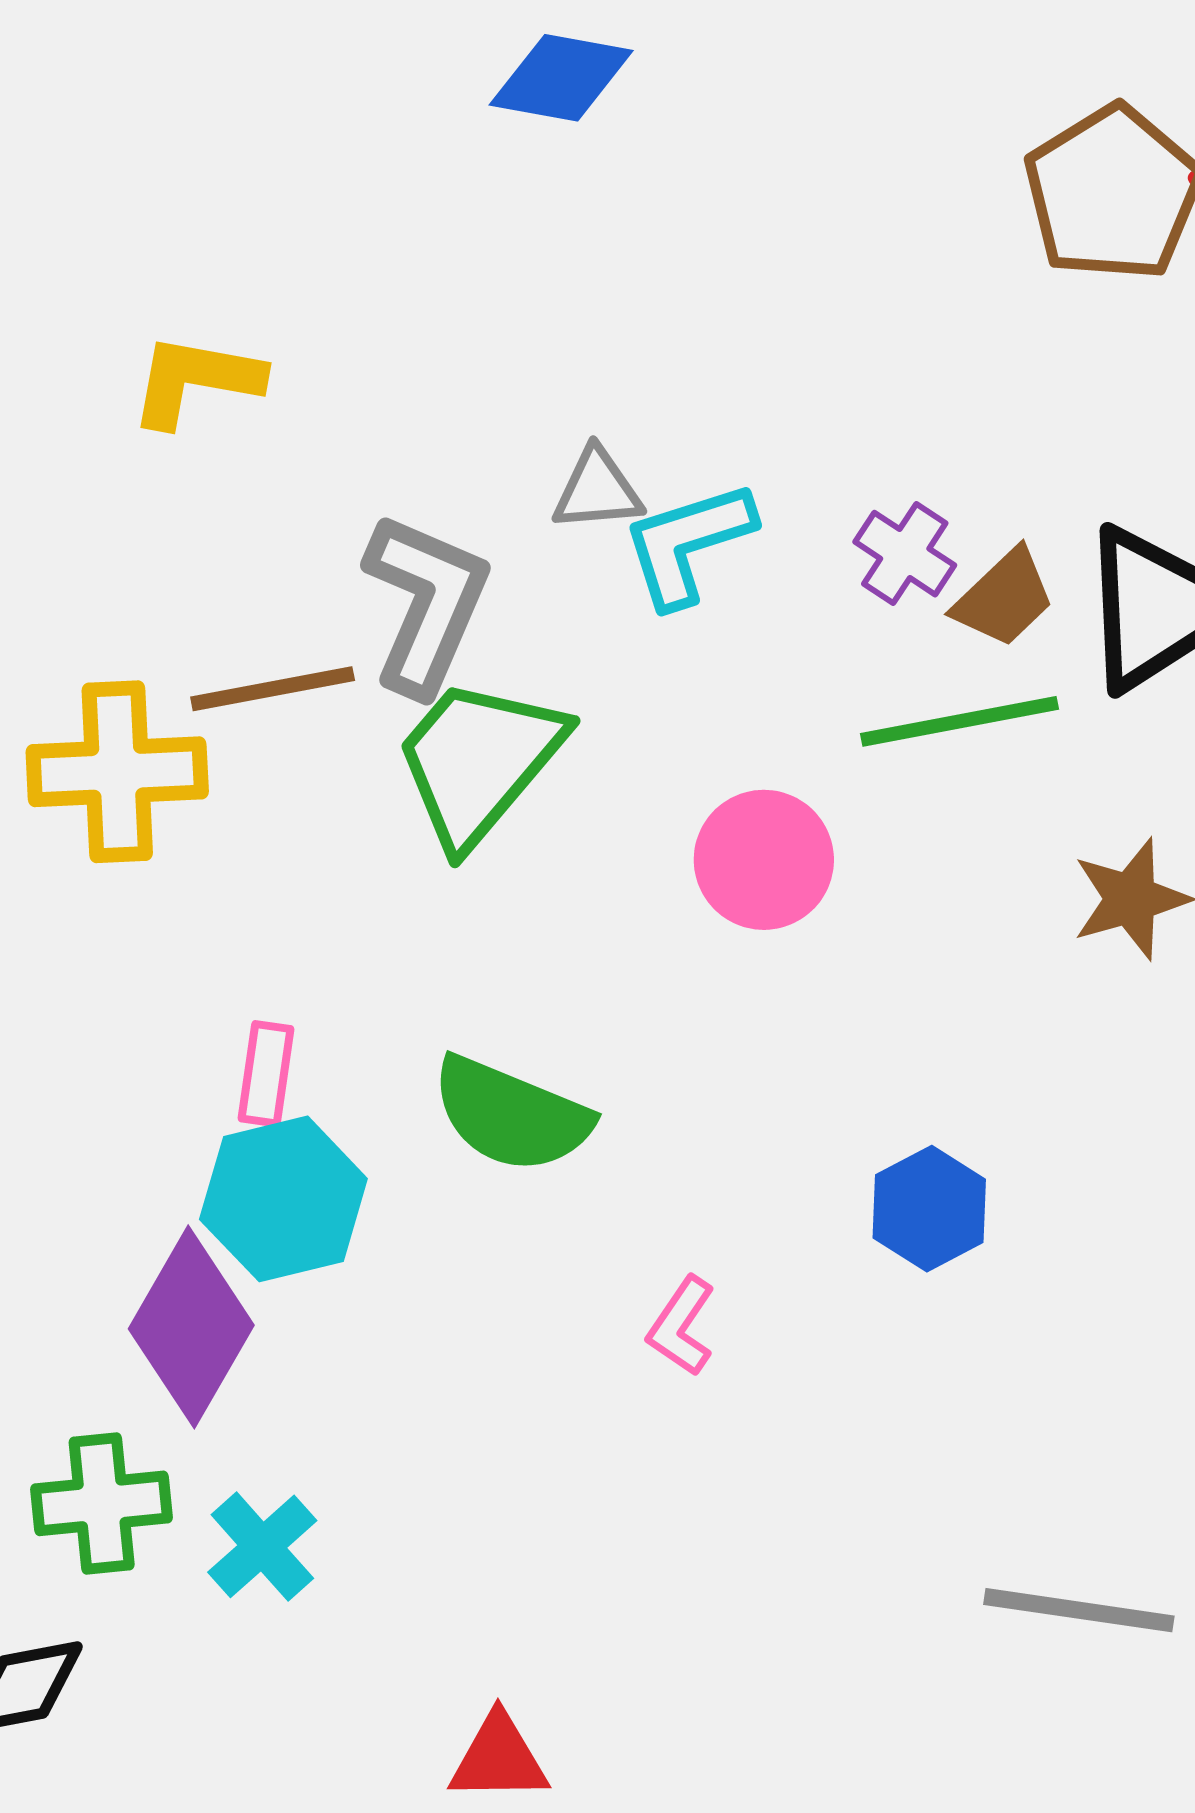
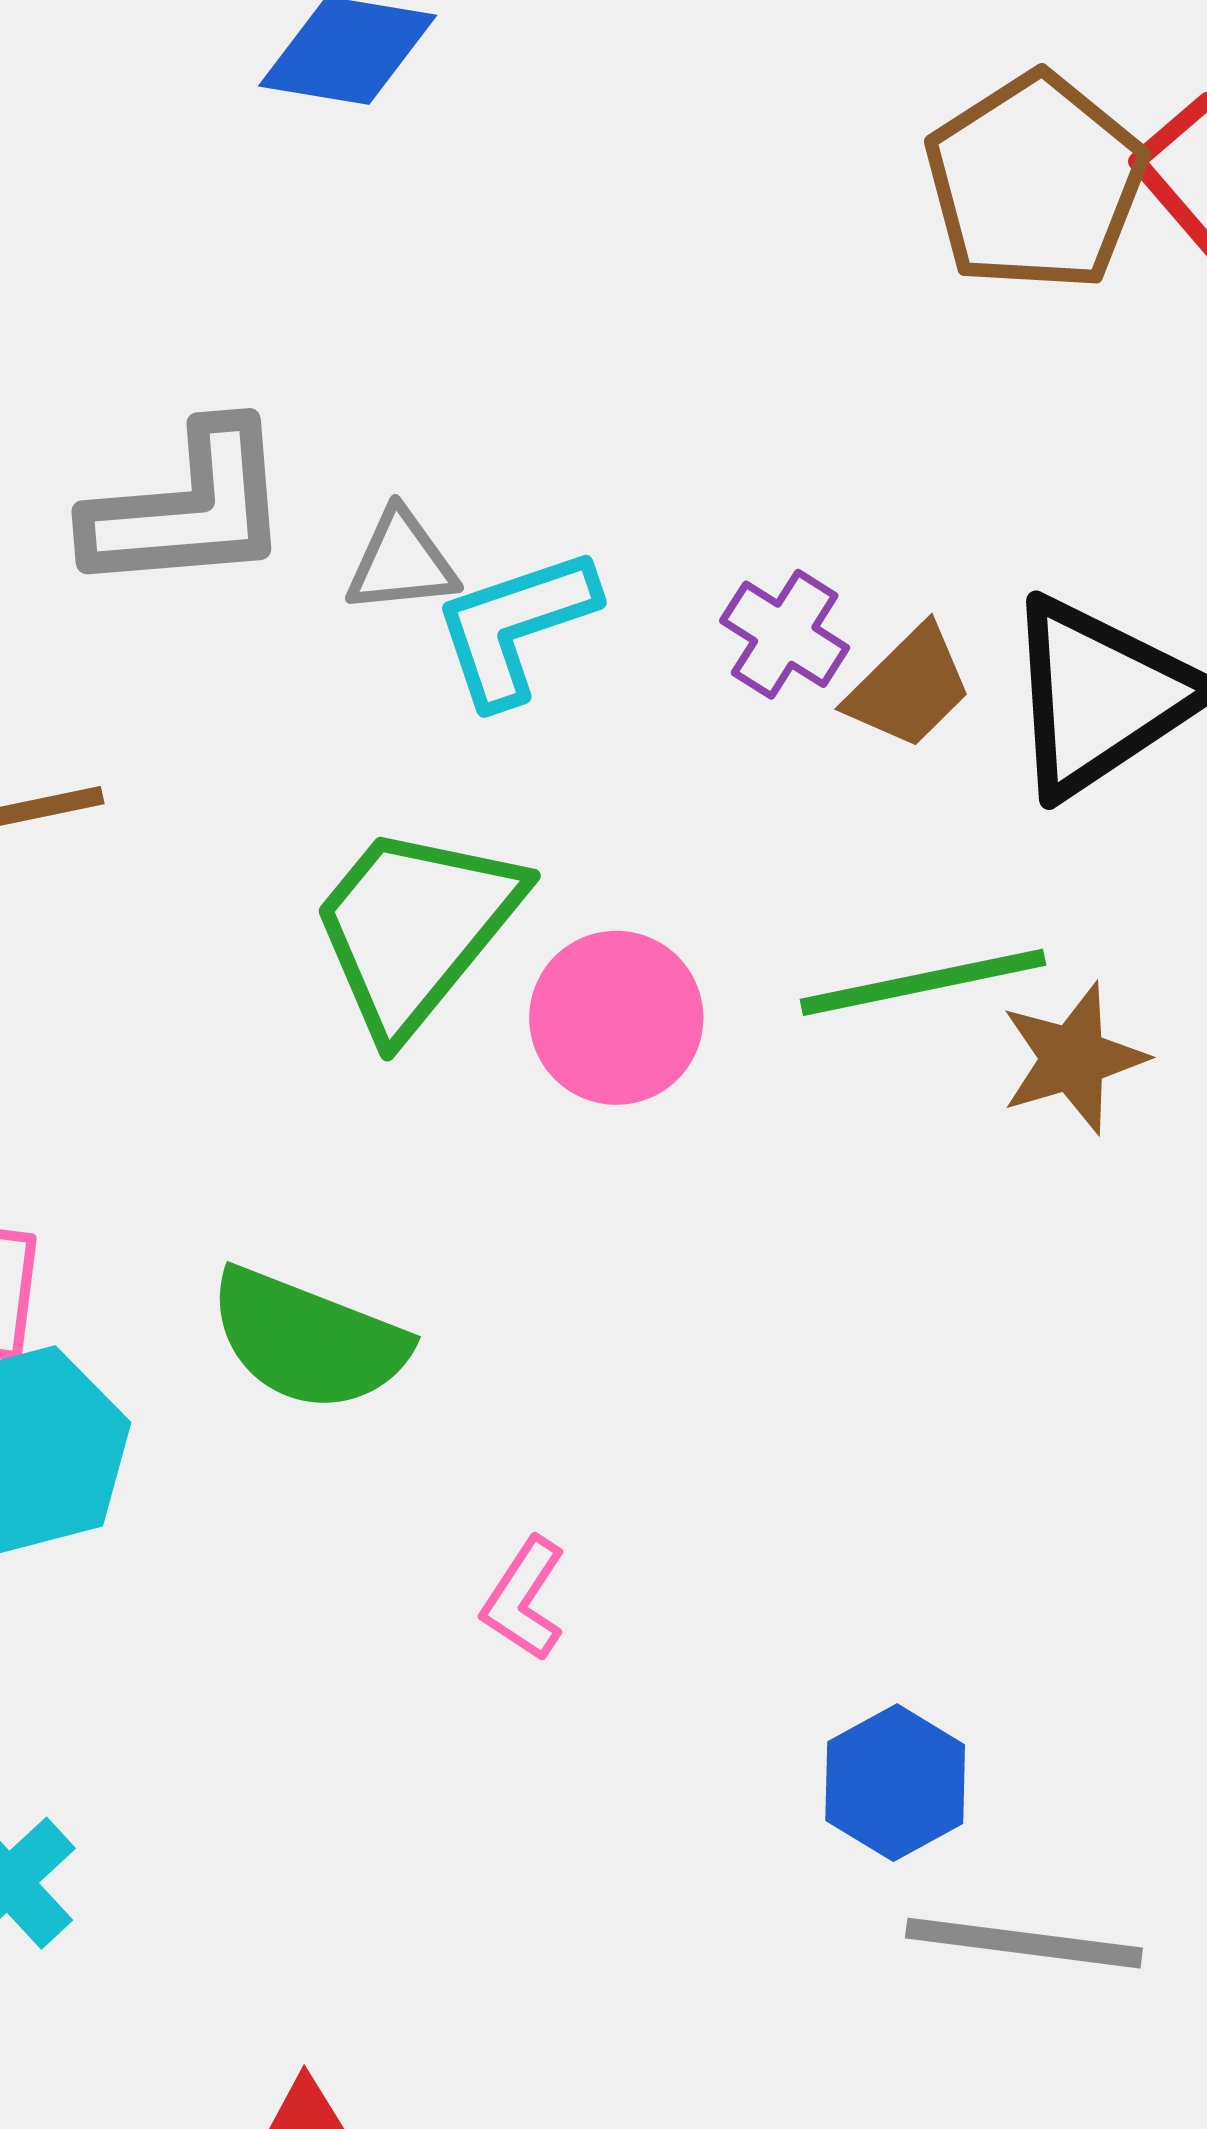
gray L-shape: (426, 604) -> (189, 508), moved, turned 63
green line: (959, 721) -> (923, 982), moved
green trapezoid: (479, 761) -> (415, 928), moved
blue hexagon: (929, 1209) -> (895, 1783), moved

